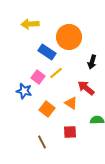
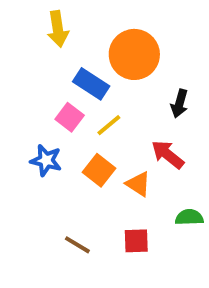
yellow arrow: (30, 24) -> (58, 29), turned -96
pink square: (38, 77) -> (70, 117), moved
orange square: (47, 109) -> (99, 170), moved
brown line: (42, 142) -> (77, 245), moved, turned -32

